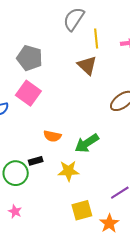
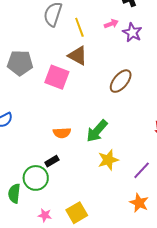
pink square: (28, 93) -> (57, 77), moved
yellow star: (68, 171) -> (108, 160), moved
yellow square: (82, 210) -> (77, 213), moved

